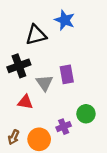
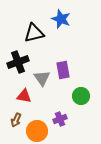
green circle: (86, 114) -> (81, 96), moved
brown arrow: (14, 137) -> (16, 120), moved

